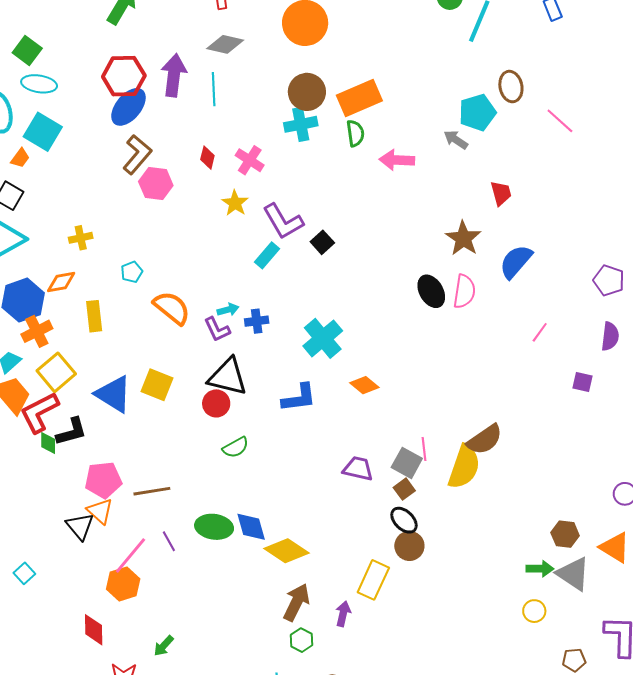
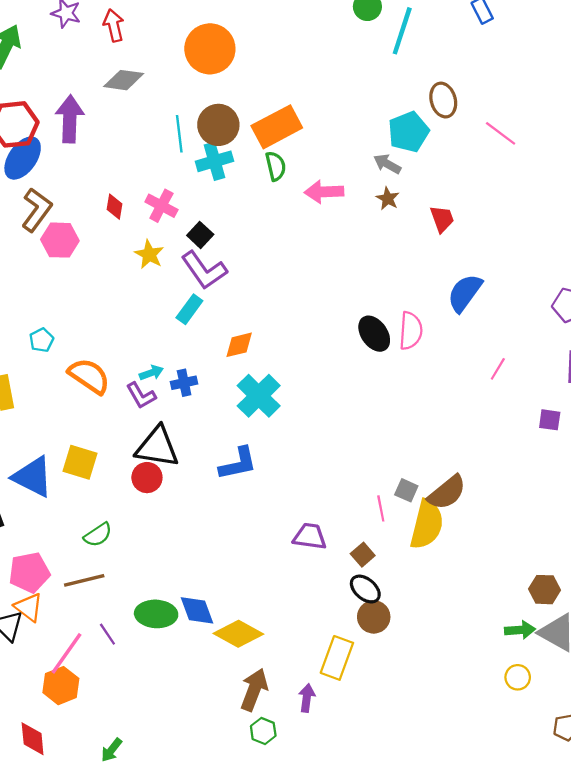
cyan line: (214, 89) -> (179, 134), moved
brown star: (463, 238) -> (388, 199), moved, size x0.6
black square: (322, 242) -> (200, 235), moved
orange diamond: (364, 385) -> (239, 345), moved, turned -48
green semicircle: (236, 447) -> (98, 535), moved
gray square: (407, 463) -> (406, 490), moved, size x0.7

